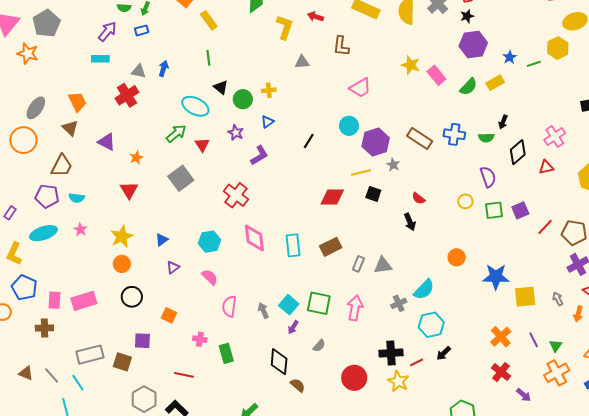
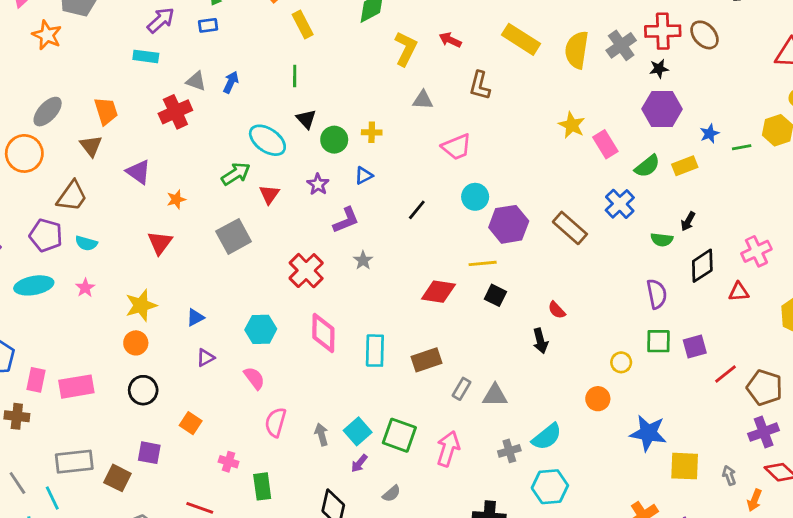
pink trapezoid: (360, 88) -> (457, 147), moved
blue cross: (454, 134) -> (620, 204), moved, turned 30
gray star: (393, 165) -> (363, 260), moved
yellow circle: (465, 201) -> (621, 362), moved

